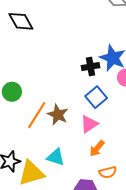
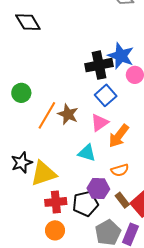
black cross: (91, 67) -> (99, 65), size x1.5
orange arrow: (97, 148) -> (119, 136), moved, size x1.4
cyan triangle: (56, 157) -> (87, 153), moved

